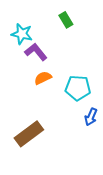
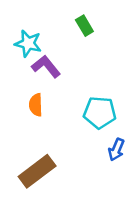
orange semicircle: (43, 78) -> (36, 105), moved, turned -66

